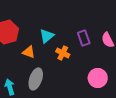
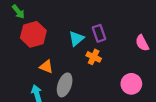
purple rectangle: (84, 38) -> (99, 33), moved
orange triangle: (29, 52) -> (46, 67), moved

